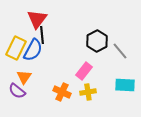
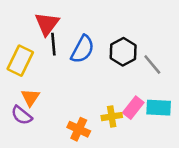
blue semicircle: (33, 50) -> (83, 49), moved
pink rectangle: (84, 71) -> (133, 108), moved
orange cross: (62, 92) -> (79, 129), moved

